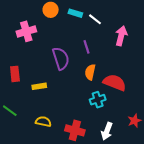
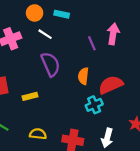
white line: (95, 19) -> (45, 34), moved
purple line: (87, 47) -> (92, 43), moved
red semicircle: (115, 82) -> (111, 85), turned -40

